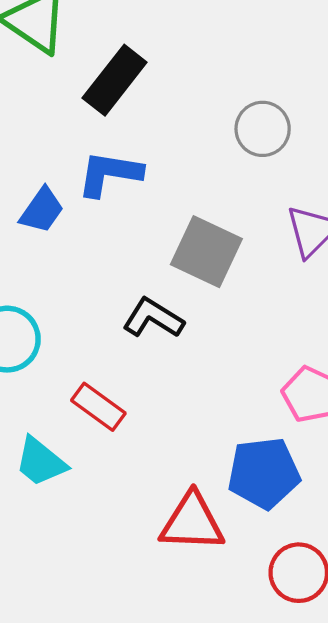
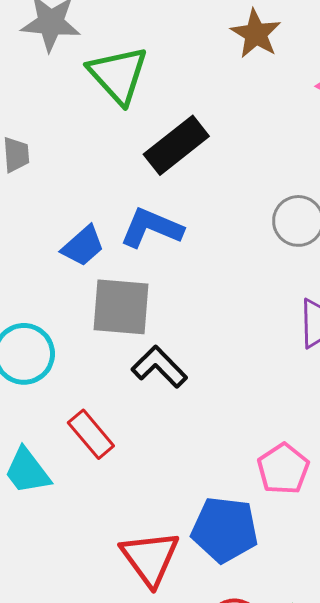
gray square: (206, 252) -> (121, 307), moved, turned -34
red triangle: (192, 522) -> (150, 558), turned 38

